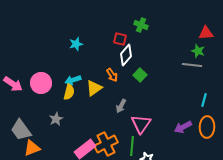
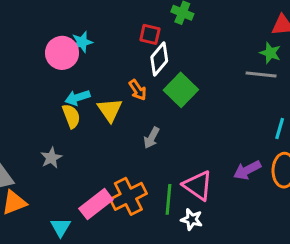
green square: (140, 75) -> (181, 90), size x1.5
pink circle: (41, 83) -> (62, 53), moved
yellow triangle: (94, 88) -> (110, 110), turned -30
yellow semicircle: (69, 92) -> (71, 116), turned -35
pink triangle: (141, 124) -> (198, 186), moved, turned -30

